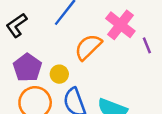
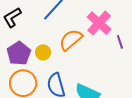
yellow circle: (59, 74) -> (43, 52), moved

